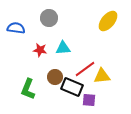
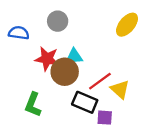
red star: (40, 50) -> (47, 59), size x1.5
yellow triangle: (102, 76) -> (120, 89), turned 48
brown circle: (55, 77) -> (65, 72), moved, size x1.5

